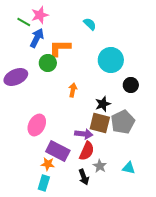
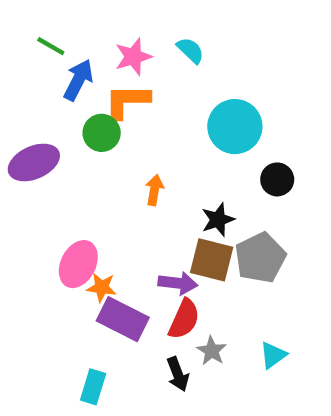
pink star: (40, 15) -> (133, 57), moved
orange star: (48, 164) -> (102, 287), moved
cyan triangle: (129, 168) -> (273, 355), turned -48

